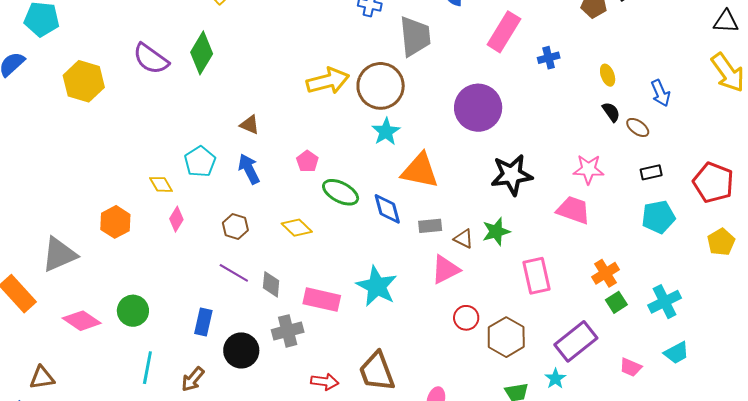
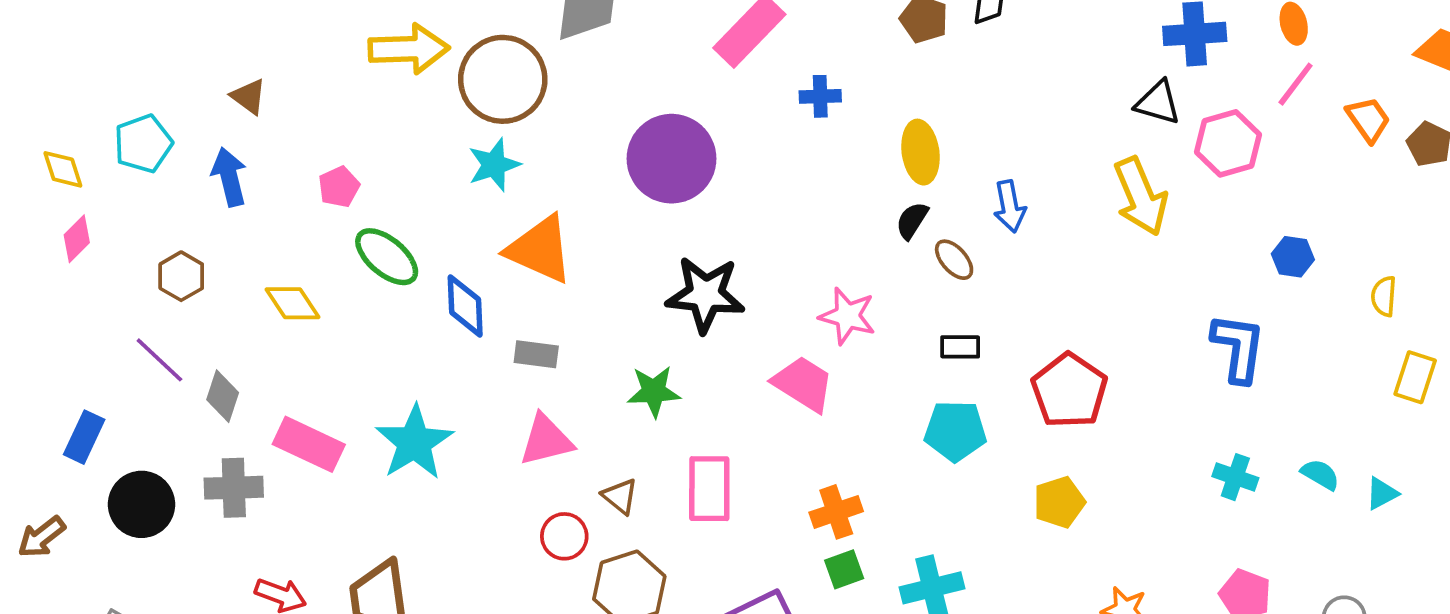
yellow ellipse: (608, 75) -> (920, 152), size x1.5
black semicircle: (611, 112) -> (912, 221), turned -125
brown triangle: (464, 239) -> (620, 496), moved

